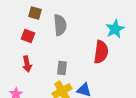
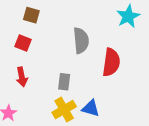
gray semicircle: (60, 25) -> (81, 41), moved
cyan star: (115, 29) -> (128, 16), moved

